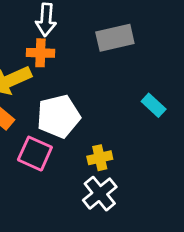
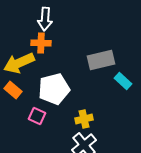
gray rectangle: (115, 38) -> (101, 60), moved
pink square: (35, 154) -> (37, 116), size x0.7

